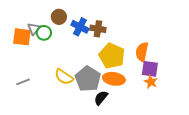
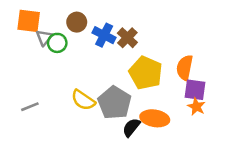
brown cross: (98, 29) -> (127, 38), turned 35
orange square: (22, 37) -> (29, 21), moved
orange ellipse: (114, 79) -> (155, 118), moved

